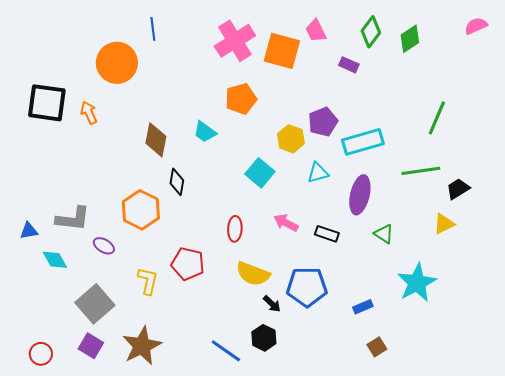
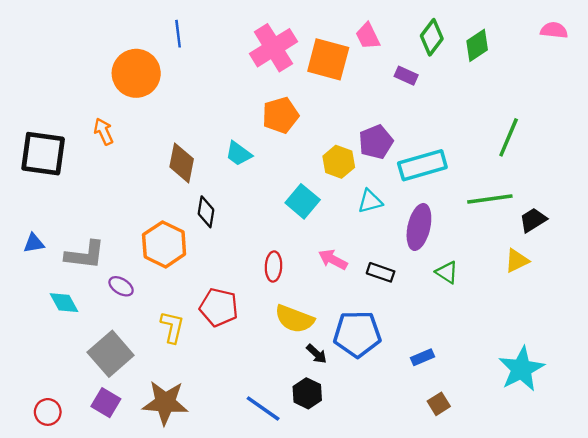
pink semicircle: (476, 26) -> (554, 30), turned 30
black square: (47, 103) -> (43, 154), moved
blue triangle: (29, 231) -> (34, 243), moved
cyan star: (417, 283) -> (521, 369), moved
brown star: (142, 346) -> (165, 403), turned 30

